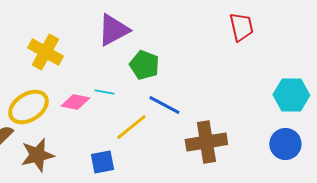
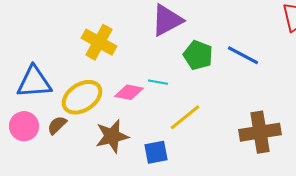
blue line: (164, 105) -> (243, 55), moved
brown star: (37, 155) -> (112, 136), moved

